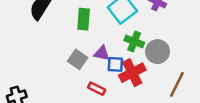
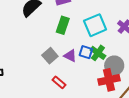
blue square: (115, 64) -> (86, 52), moved
red cross: (132, 73) -> (109, 80), moved

